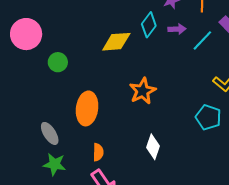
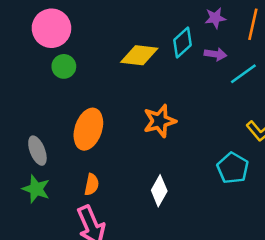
pink circle: (26, 34) -> (51, 28), moved

